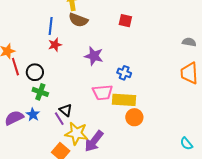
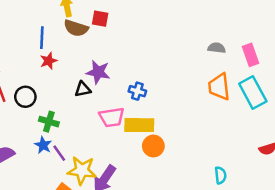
red square: (125, 21) -> (100, 19), moved
green cross: (40, 92) -> (49, 122), moved
black triangle: (66, 110) -> (83, 89), moved, turned -48
blue star: (33, 114) -> (43, 145), moved
cyan semicircle: (186, 144) -> (220, 175), turned -144

